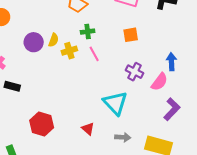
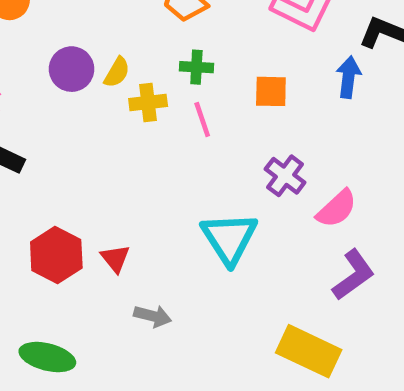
orange square: (131, 35) -> (271, 91), moved
blue arrow: (171, 62) -> (348, 77), moved
red triangle: (88, 129) -> (115, 259), moved
gray arrow: (123, 137) -> (153, 316), moved

